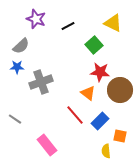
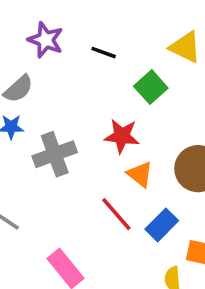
black line: (68, 26) -> (104, 53), turned 48
red star: (100, 72) -> (122, 136), moved

